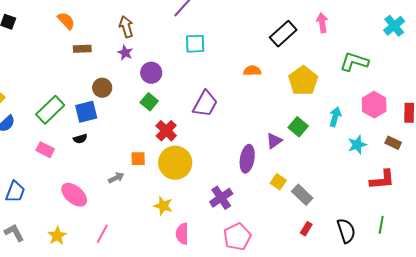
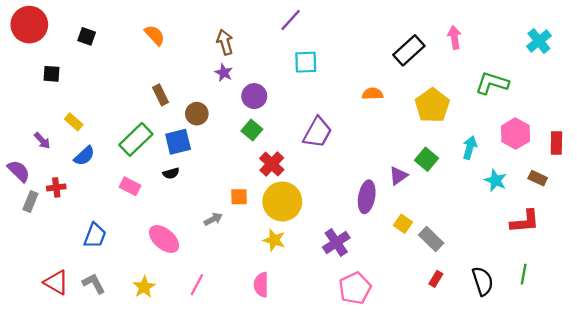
brown rectangle: (82, 49) -> (160, 95), moved, turned 66
cyan star: (357, 145) -> (496, 180), turned -30
yellow star: (163, 206) -> (274, 240), moved
pink semicircle: (182, 234) -> (261, 285), moved

